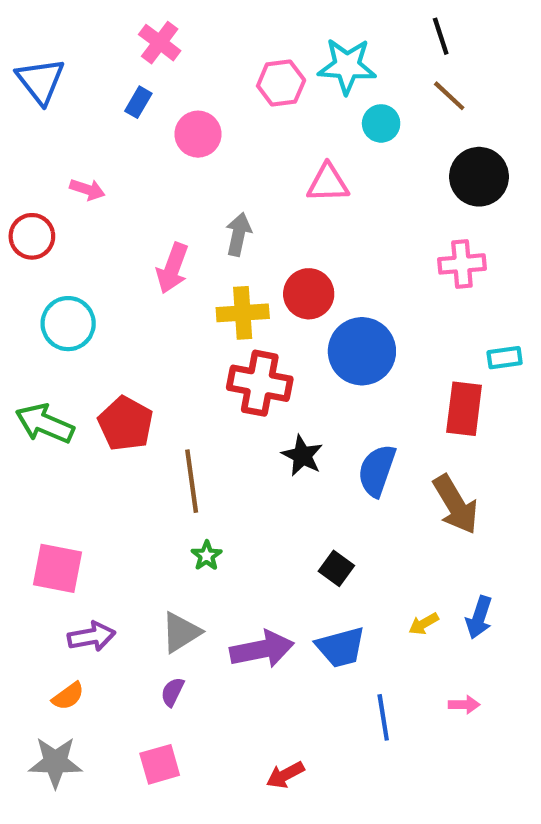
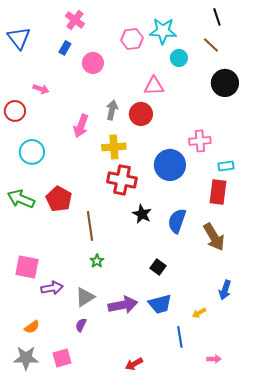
black line: (441, 36) -> (217, 17), moved
pink cross: (462, 264) -> (200, 141), moved
red circle: (309, 294) -> (141, 114), moved
cyan rectangle: (505, 358) -> (226, 166), moved
yellow arrow: (424, 624) -> (199, 313), moved
purple arrow: (92, 637) -> (52, 288), moved
pink arrow: (464, 705) -> (214, 359), moved
pink square: (160, 764) -> (62, 358), moved

